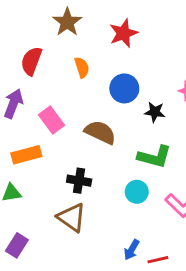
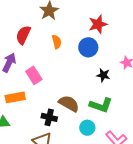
red star: (123, 33) -> (98, 24), moved
blue circle: (124, 88) -> (88, 47), moved
brown semicircle: (100, 132) -> (69, 104), moved

